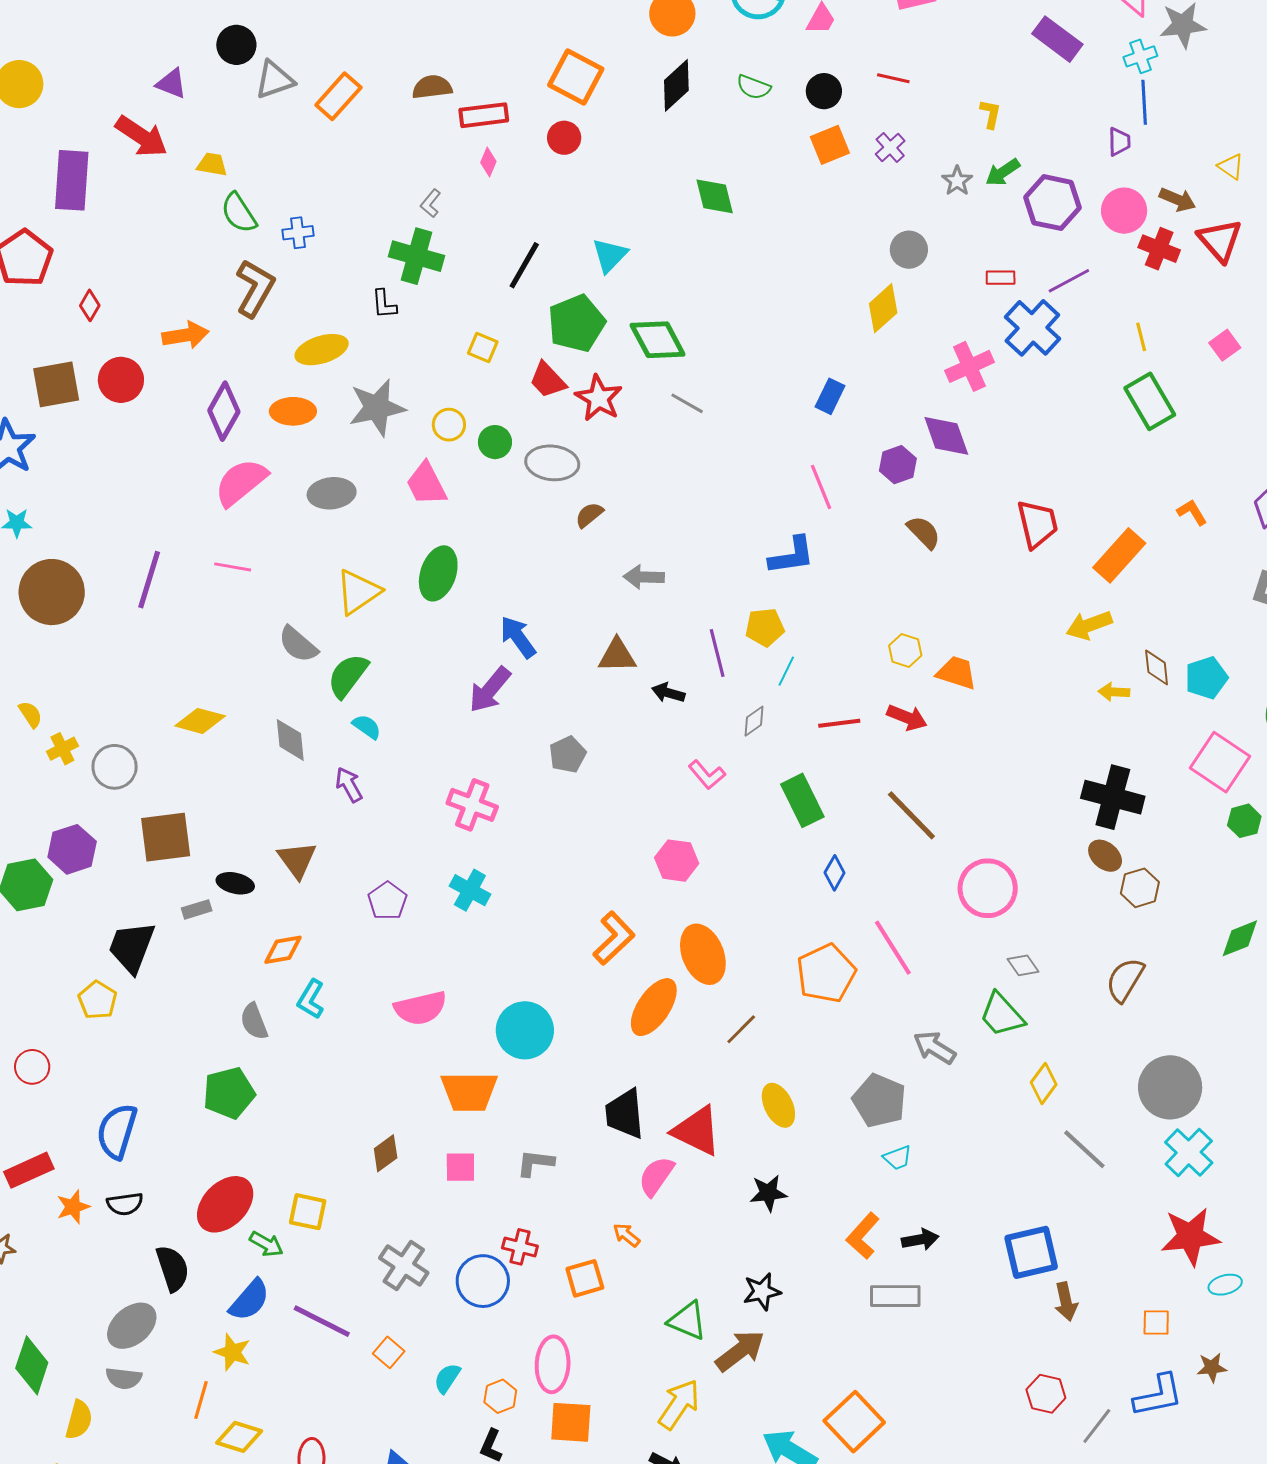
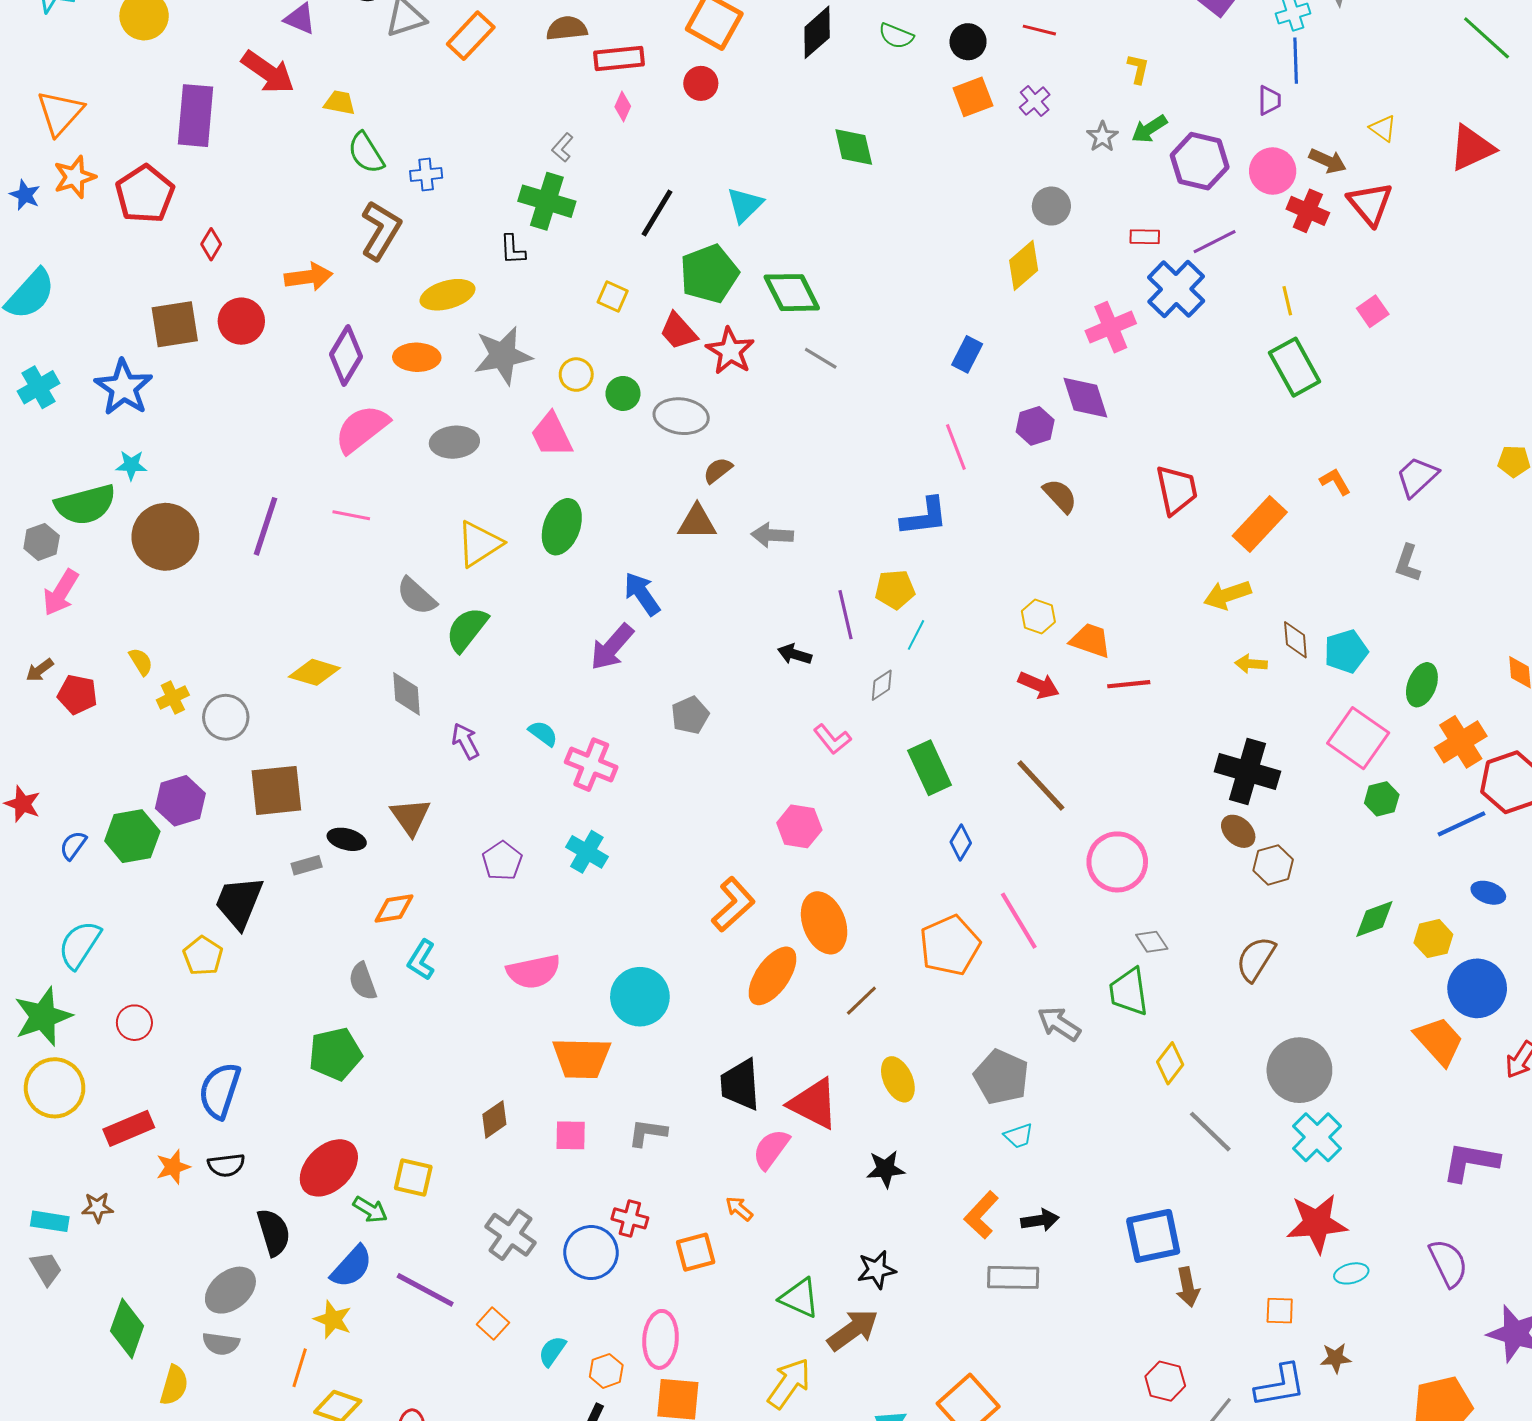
brown triangle: (617, 656) -> (697, 522), moved
red line: (839, 723) -> (1129, 684), moved
cyan semicircle: (367, 727) -> (543, 733), moved
green trapezoid: (1002, 1015) -> (1129, 992), turned 33

